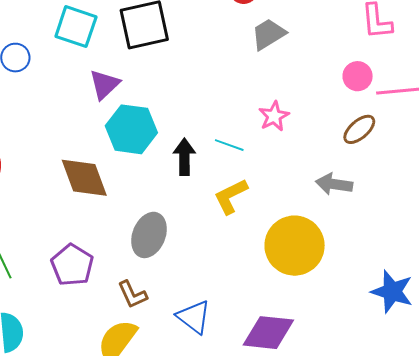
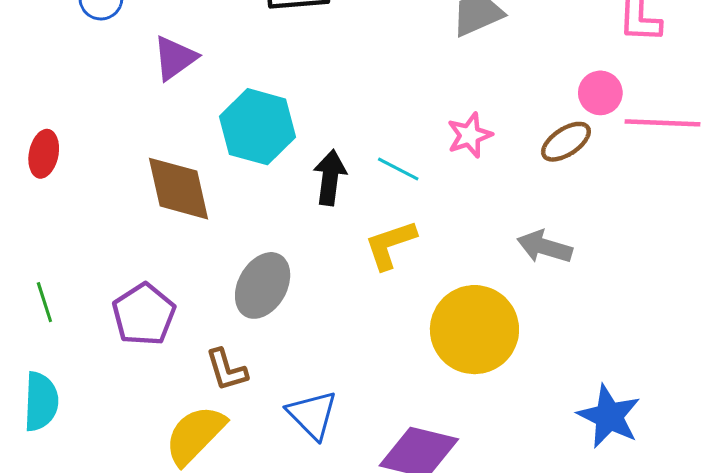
purple triangle: (105, 84) -> (175, 58), moved
brown ellipse: (359, 129) -> (566, 142), moved

